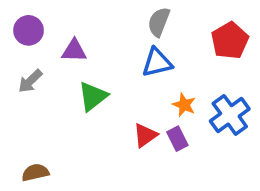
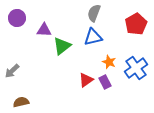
gray arrow: (30, 81) -> (12, 71), moved
green triangle: (93, 96) -> (62, 46), moved

